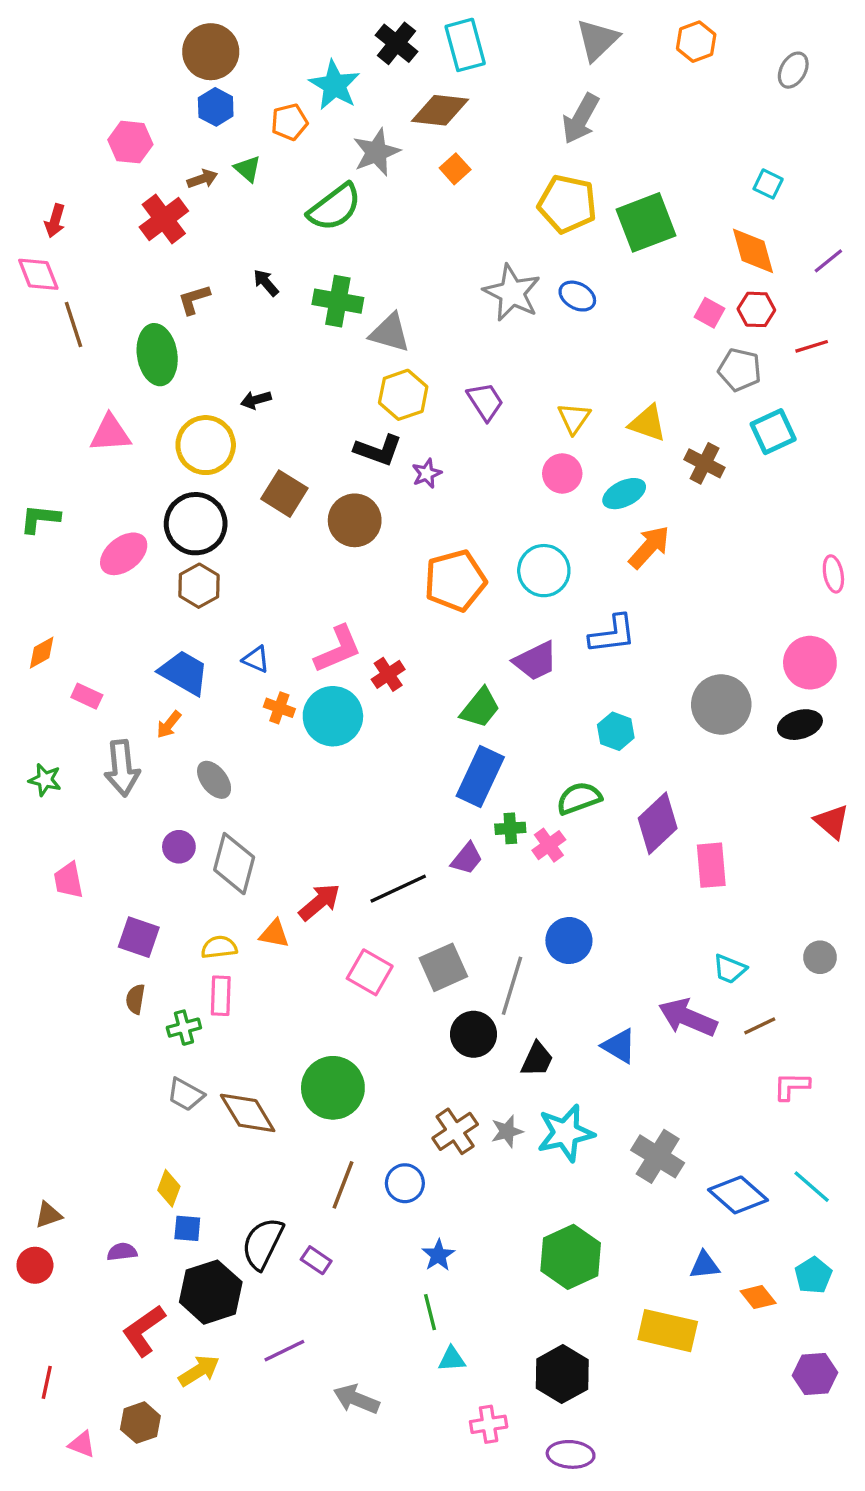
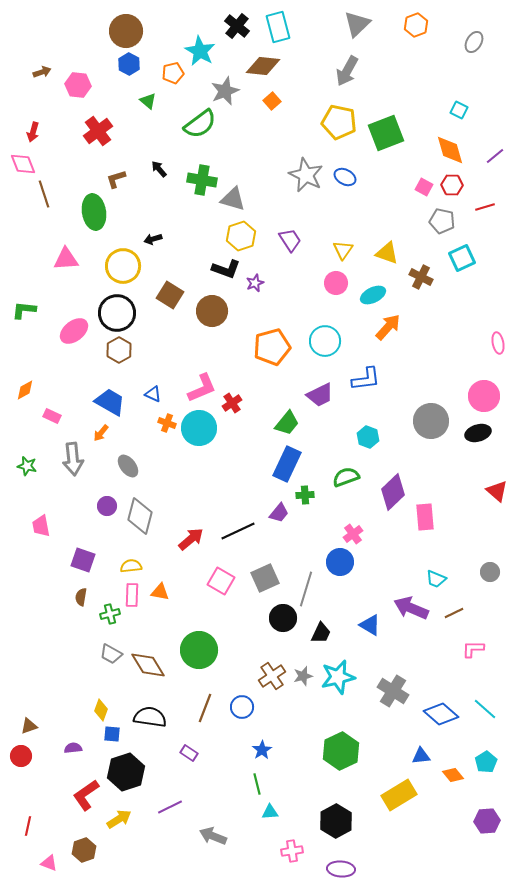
brown arrow: (202, 179) -> (42, 72), moved
pink cross: (549, 845) -> (353, 534), moved
orange triangle: (274, 934) -> (160, 592), moved
black semicircle: (263, 1243) -> (150, 717), moved, turned 72
yellow rectangle: (668, 1331) -> (399, 795), turned -44

